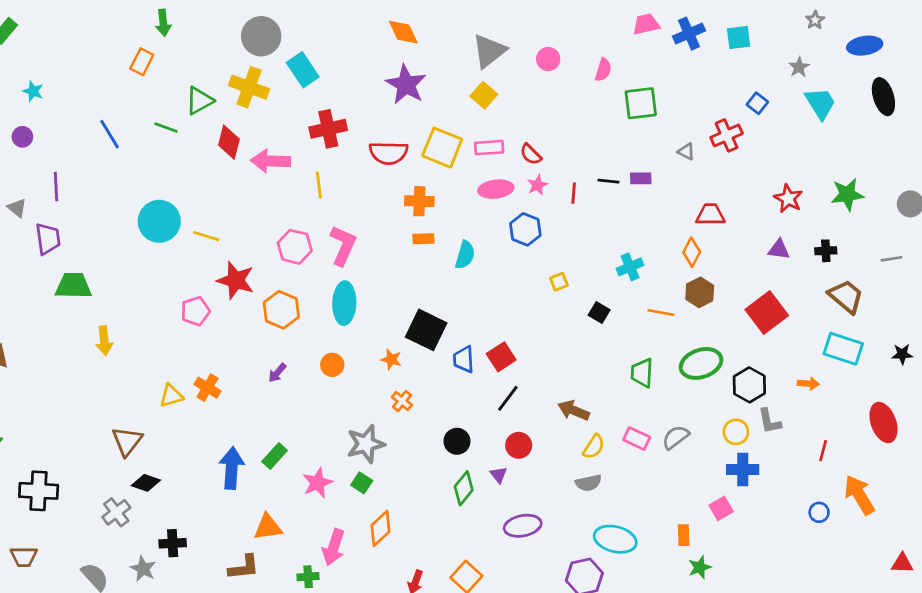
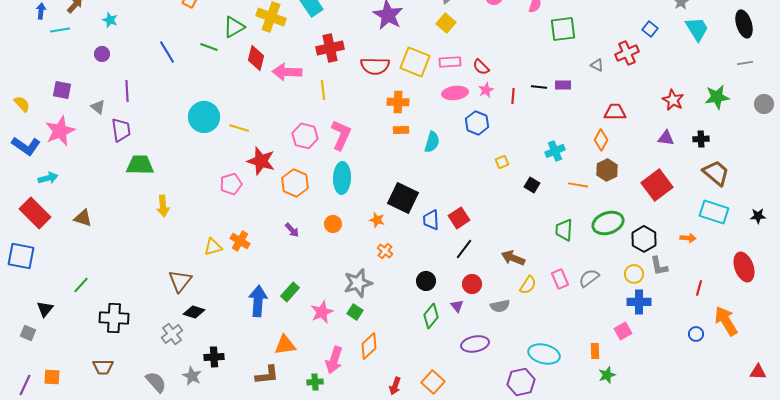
gray line: (892, 259) -> (745, 63), moved
purple arrow: (277, 373) -> (292, 230), turned -84
pink rectangle: (637, 439) -> (560, 279), turned 42
gray semicircle: (588, 483) -> (500, 306), moved

